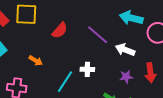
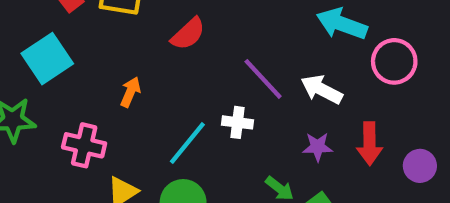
purple line: (98, 35) -> (263, 79), moved
orange arrow: (36, 61) -> (130, 92), turned -104

